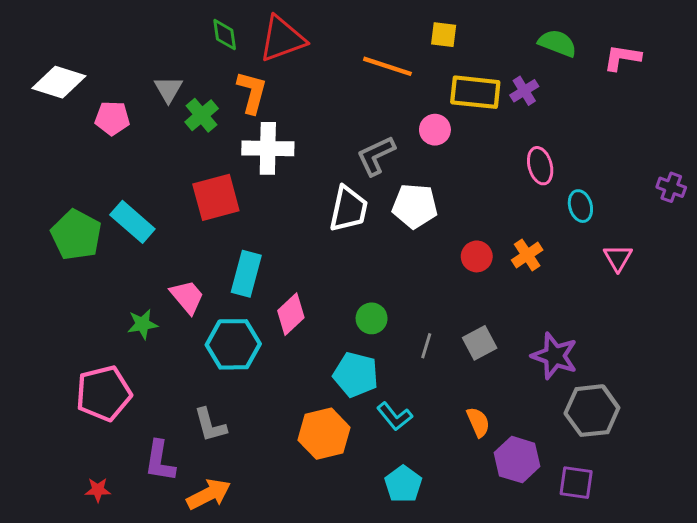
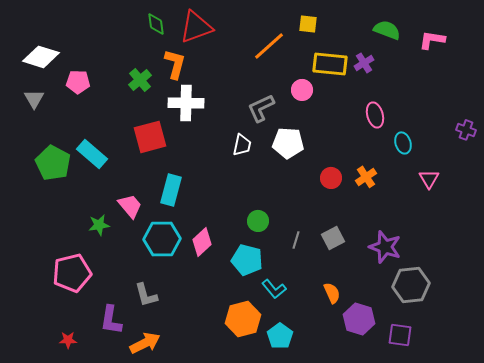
orange line: (387, 66) -> (269, 46), turned -60
gray triangle: (168, 89) -> (34, 99), moved
white trapezoid: (348, 209) -> (242, 145), size x0.7
pink diamond: (291, 314) -> (202, 242), moved
orange hexagon: (324, 434) -> (243, 319), moved

